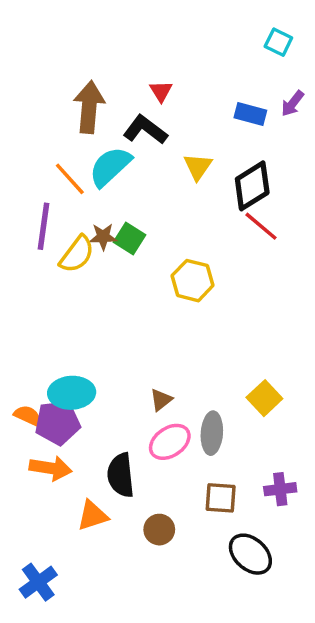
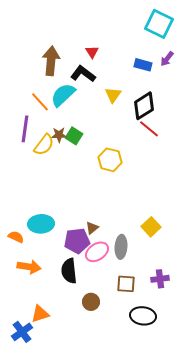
cyan square: (278, 42) -> (159, 24), size x1.8
purple pentagon: (58, 423) -> (77, 241), moved
orange triangle: (93, 516) -> (40, 314), moved
black ellipse: (250, 554) -> (143, 316), turned -35

